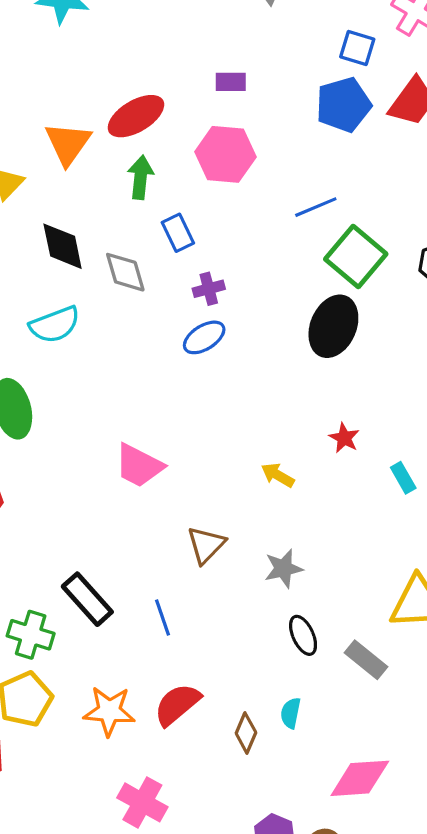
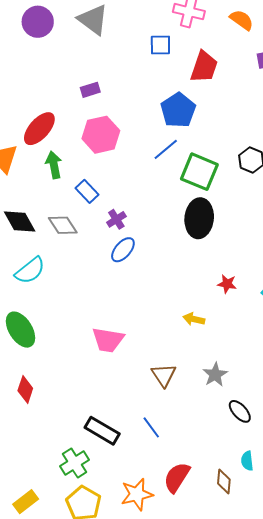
blue pentagon: (343, 105) -> (178, 110), moved
green cross: (31, 635) -> (75, 463), turned -32

